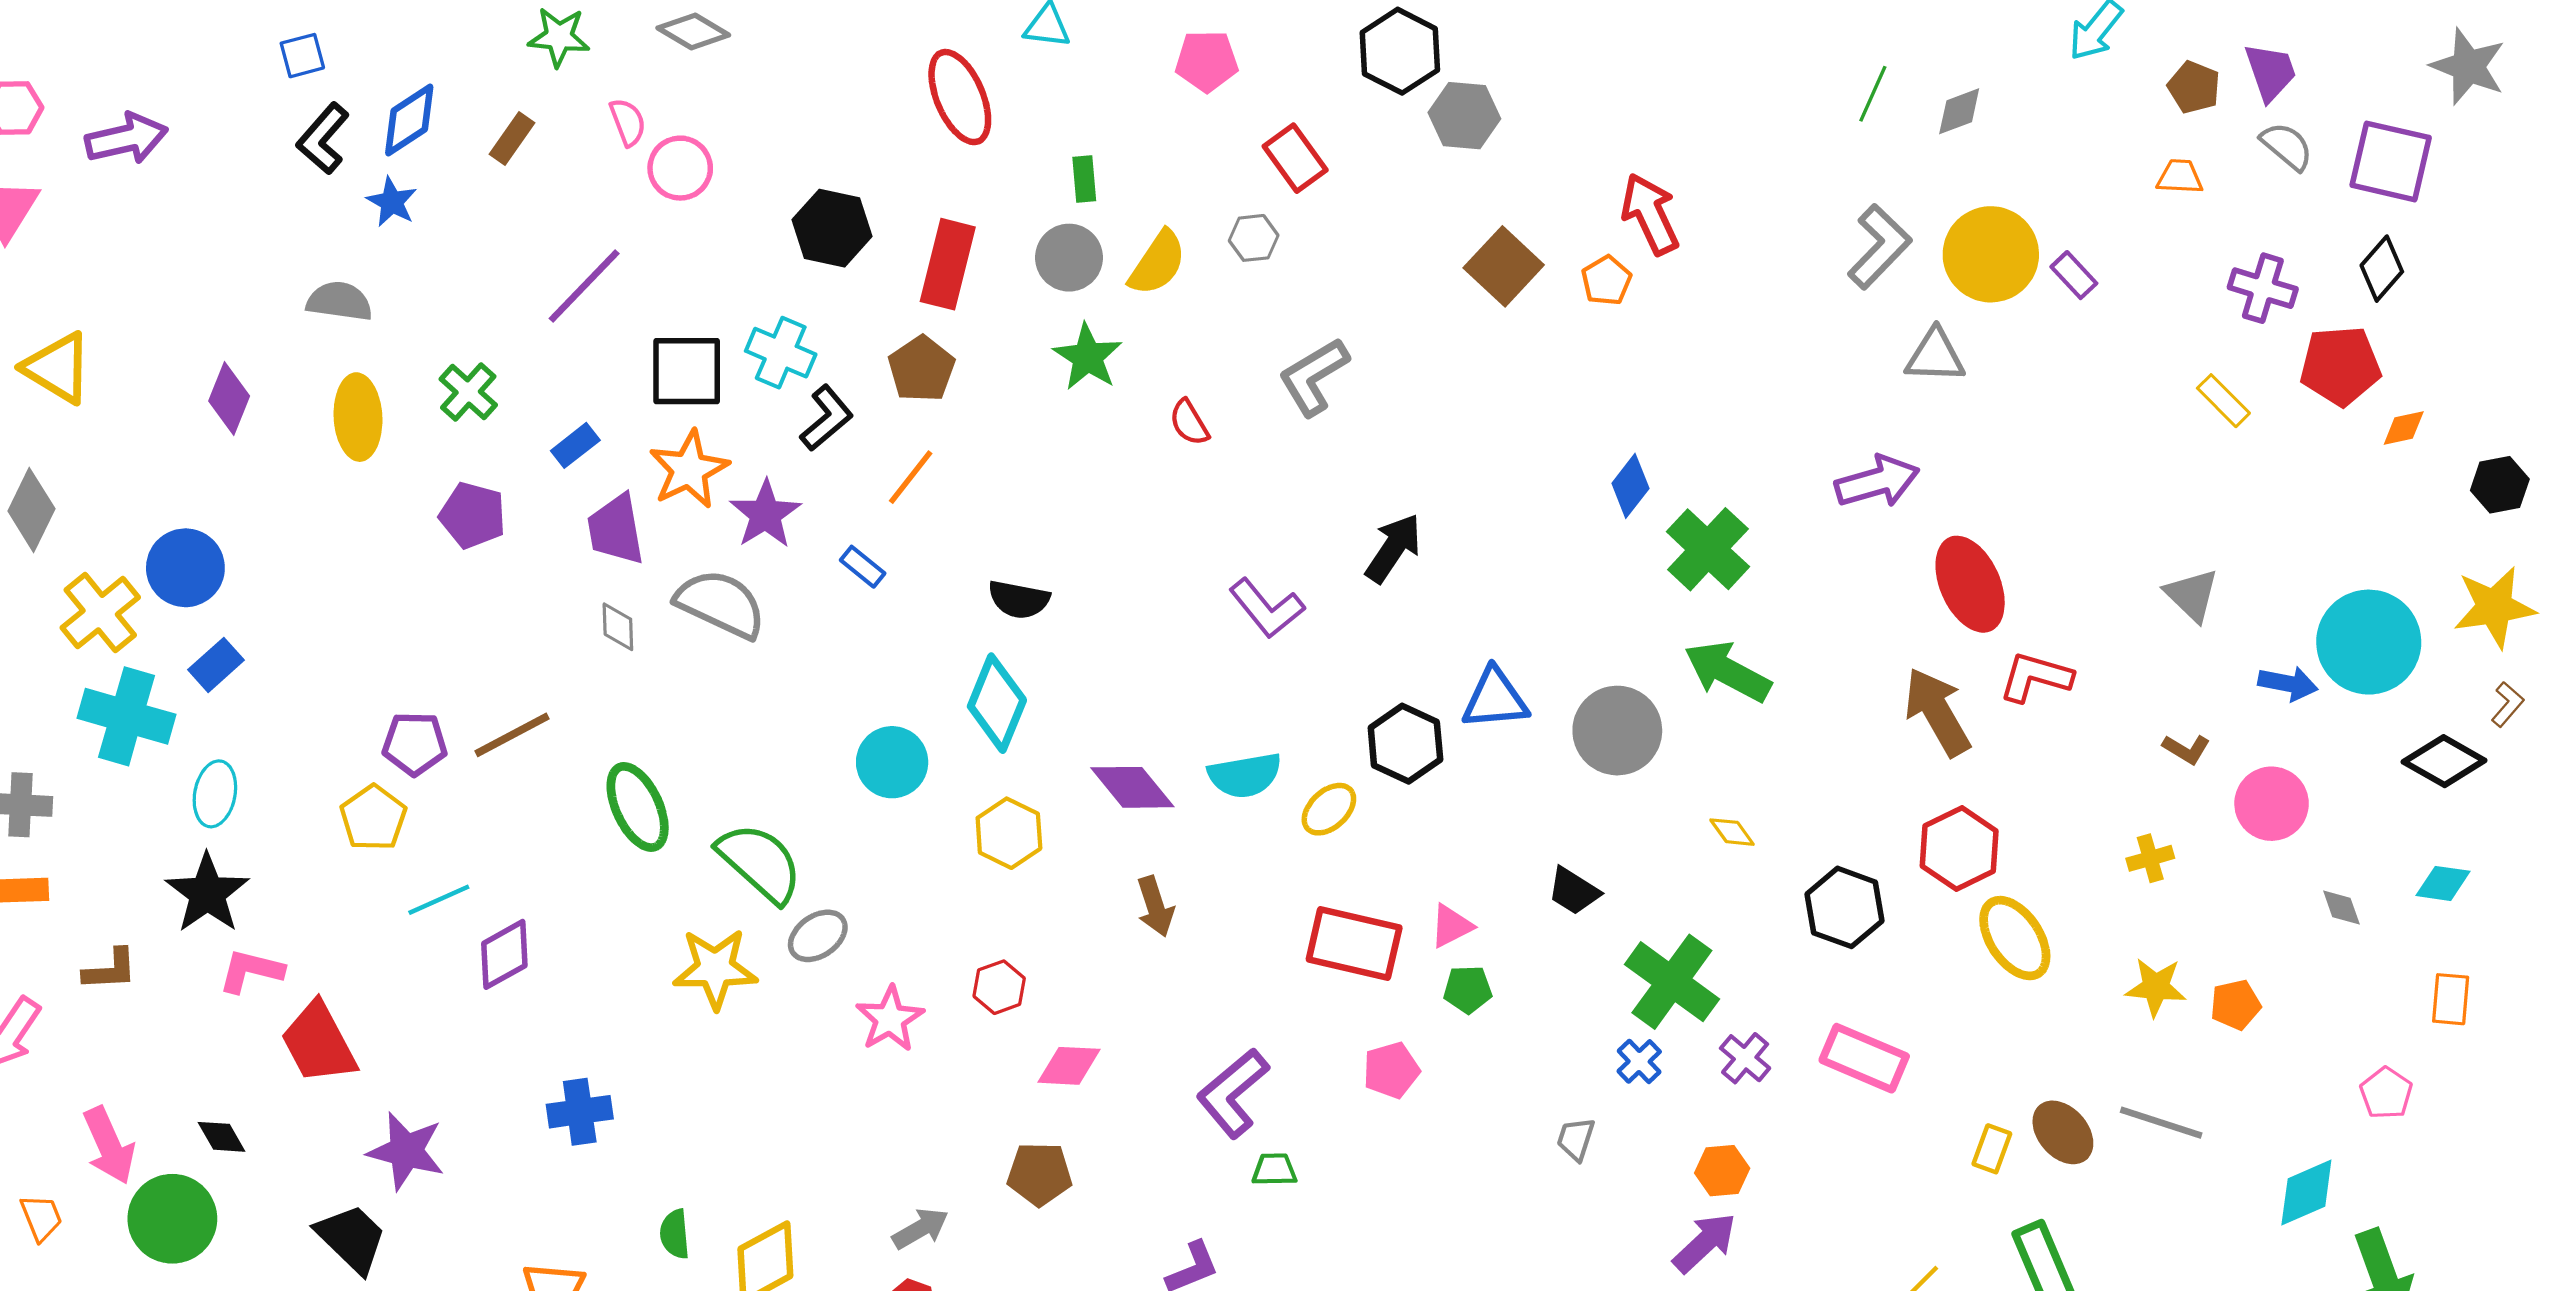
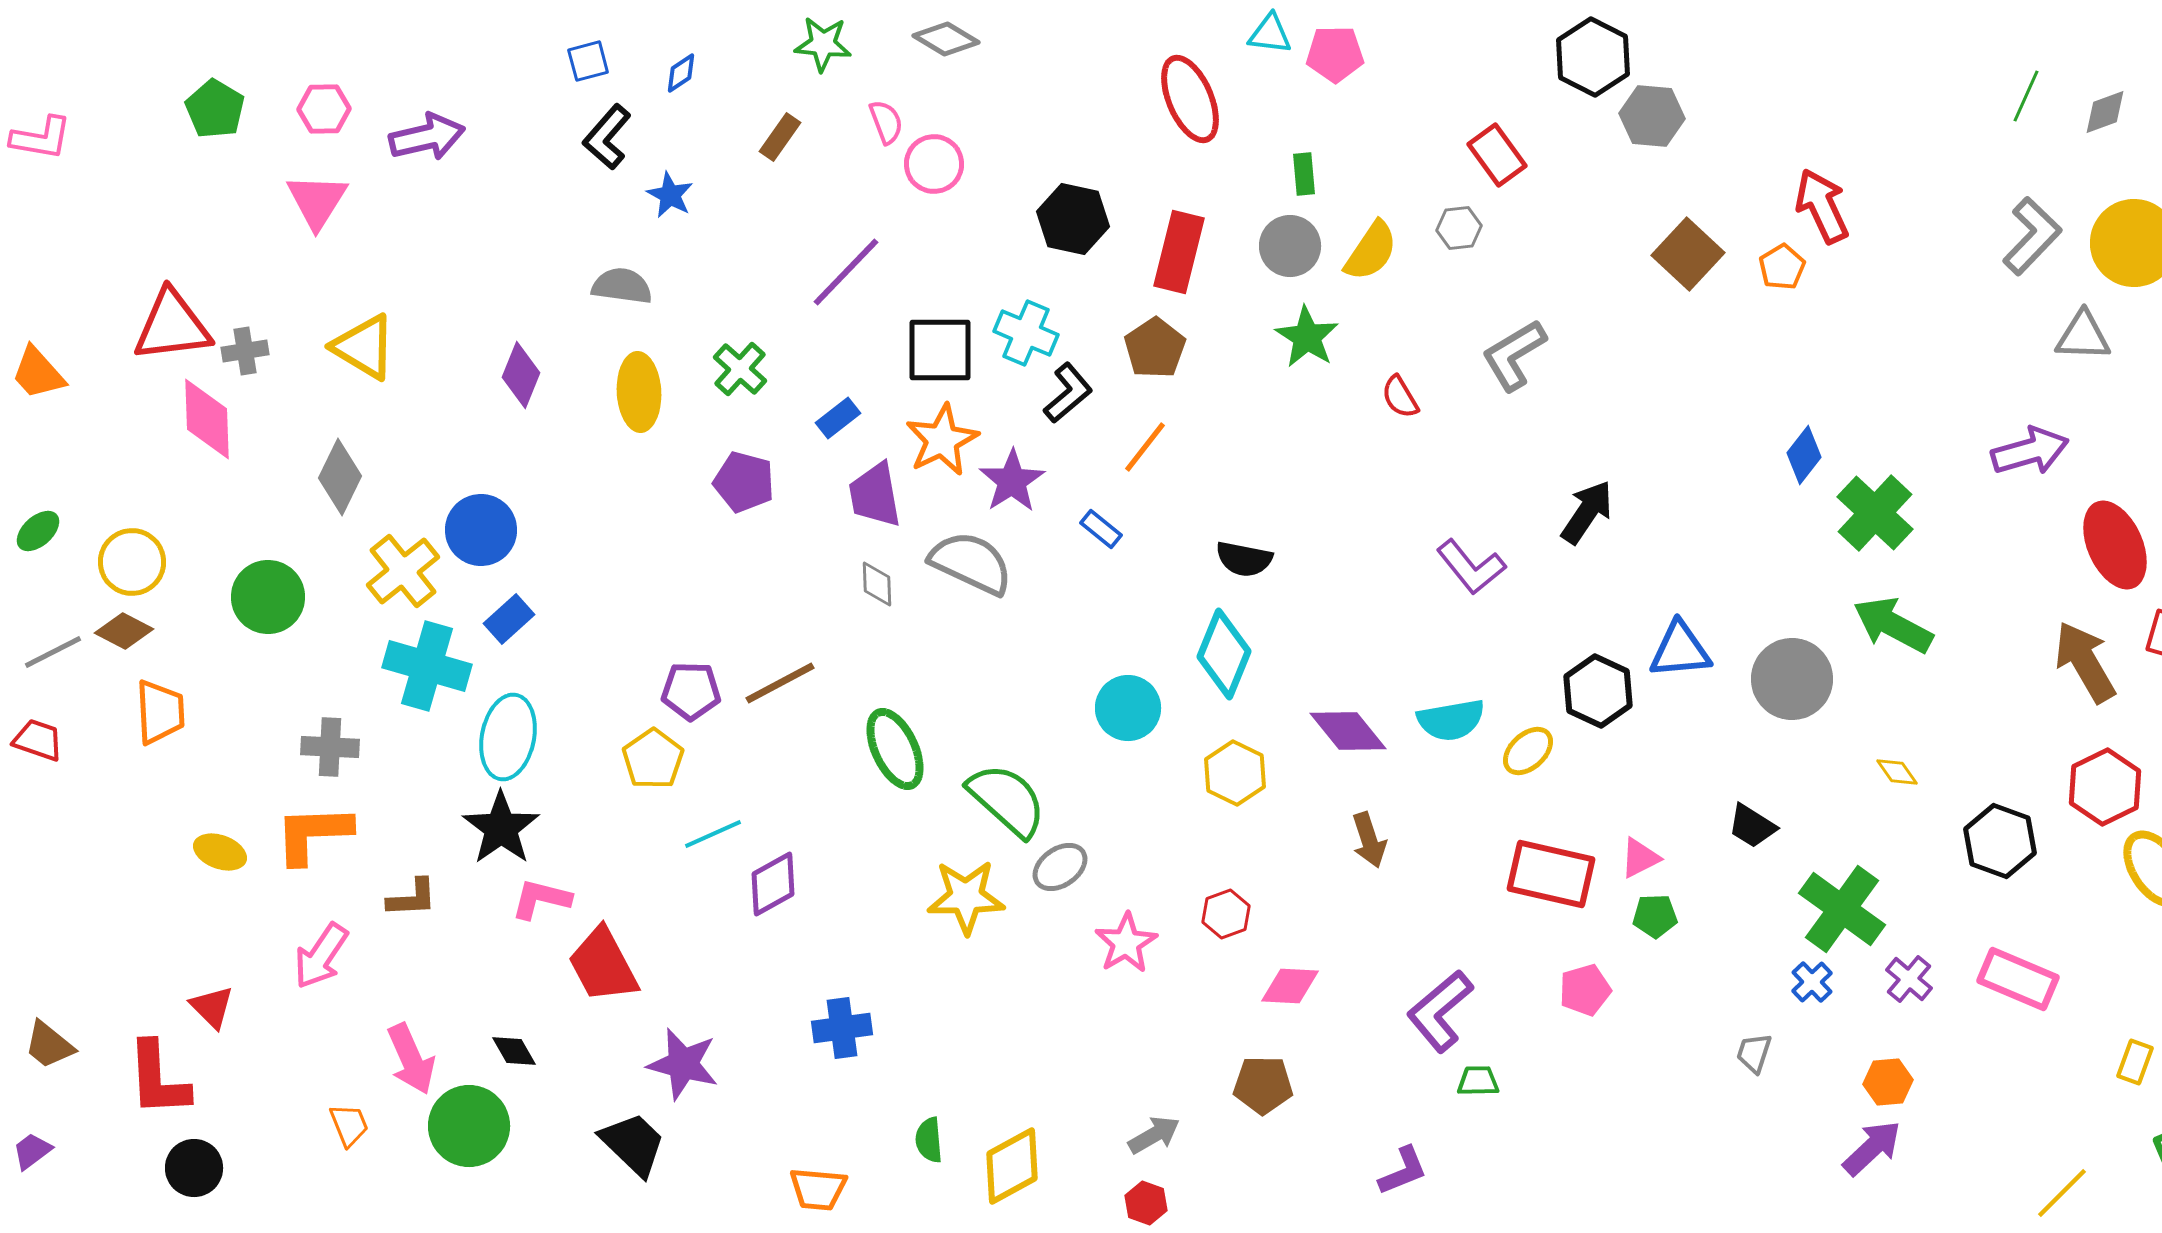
pink pentagon: (1207, 61) -> (1335, 54), moved
blue diamond: (409, 120) -> (681, 73), moved, size x0.6
cyan ellipse: (215, 794) -> (508, 737), size x1.4

